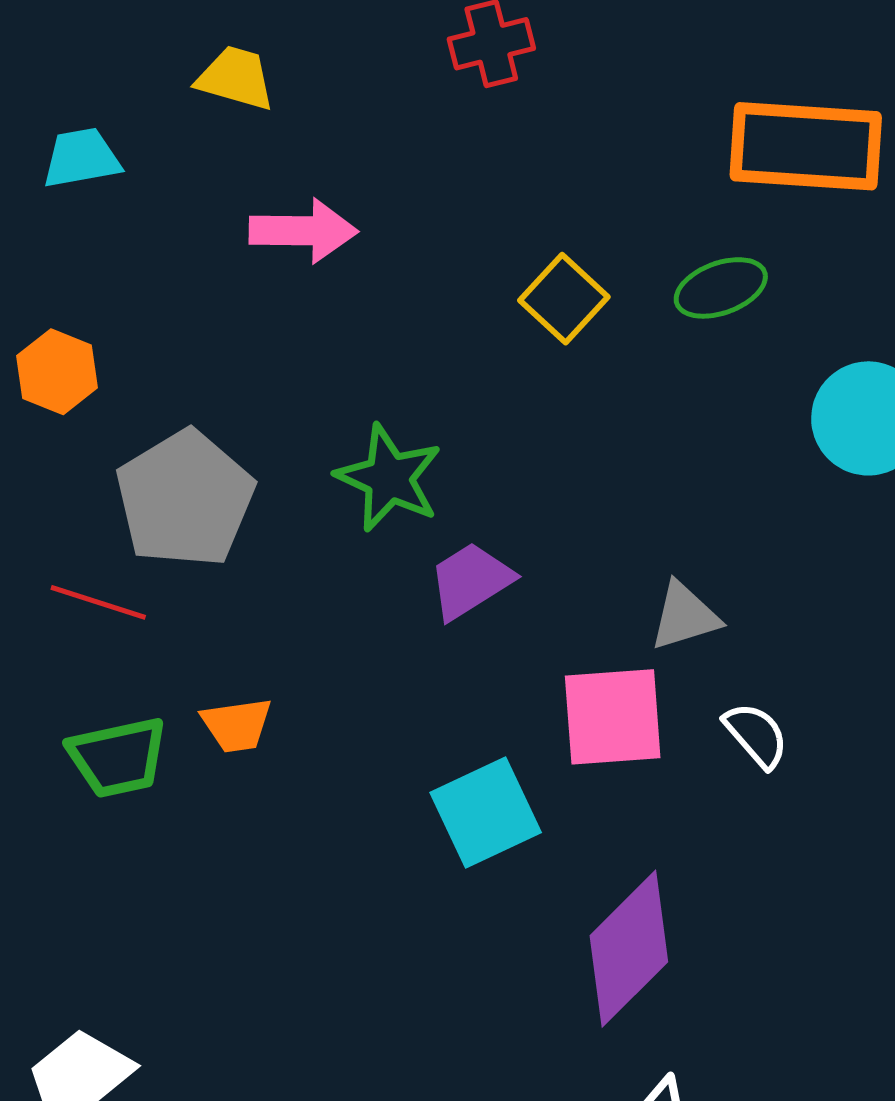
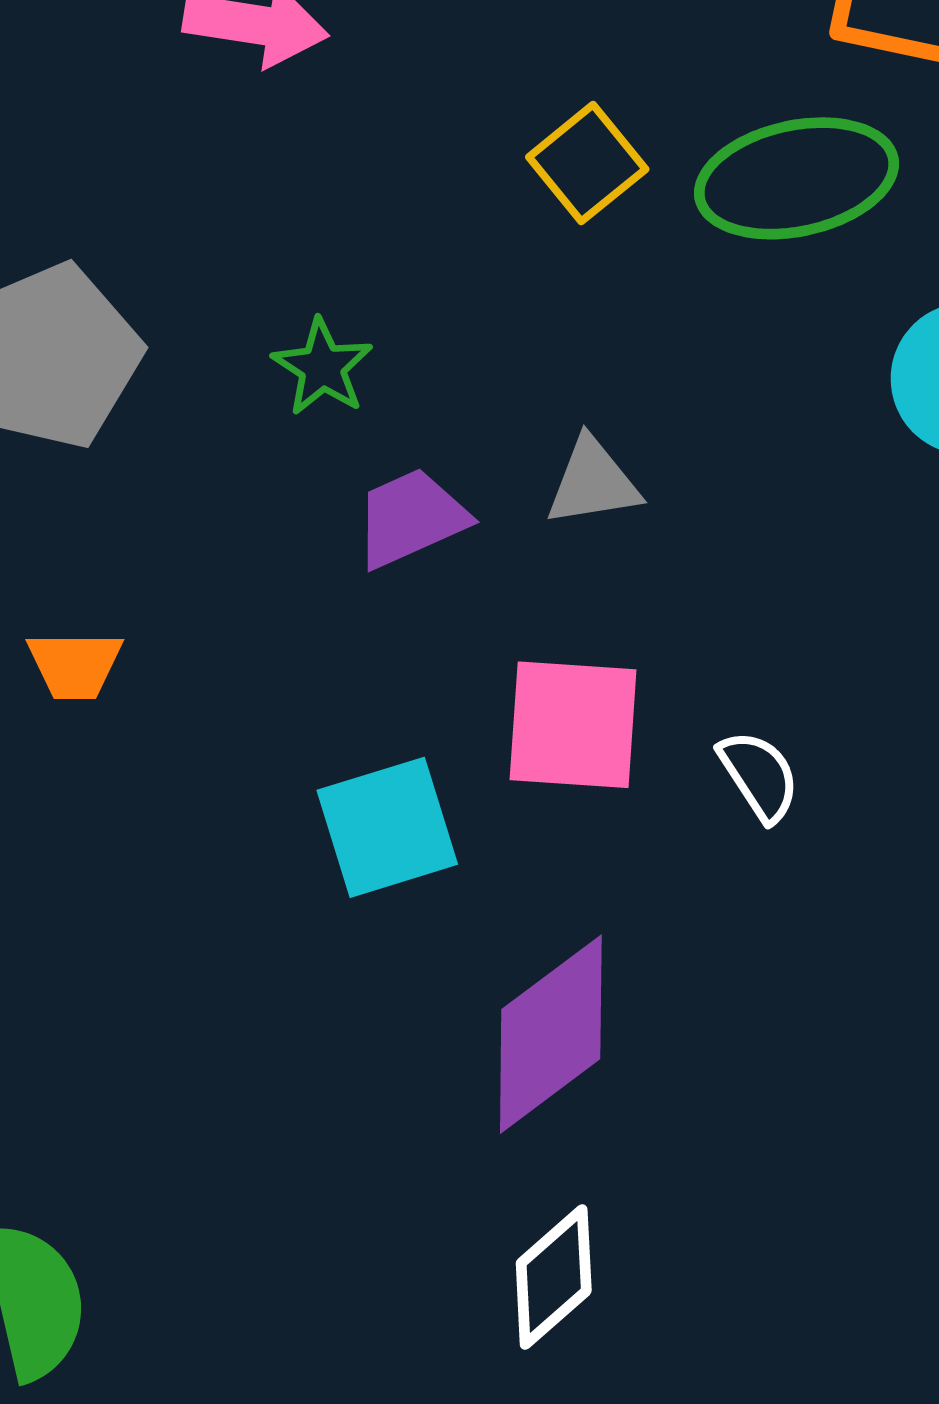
green ellipse: (721, 288) -> (796, 178), size x1.6
green star: (389, 478) -> (322, 367), size x0.7
gray triangle: (685, 616) -> (593, 482), moved

